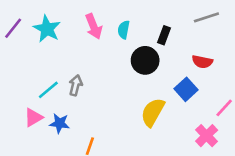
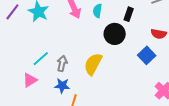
gray arrow: (75, 85) -> (62, 64), moved
yellow semicircle: (153, 112) -> (93, 64), moved
blue star: (59, 123) -> (62, 86), moved

